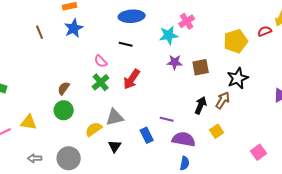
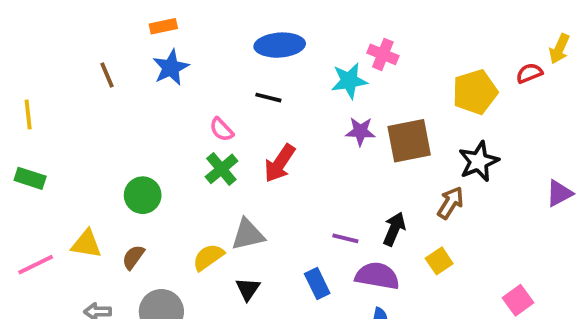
pink cross: (187, 21) -> (383, 54), turned -35
brown square: (201, 67) -> (409, 141), size x1.4
brown semicircle: (64, 88) -> (133, 257), moved
black arrow: (201, 105) -> (394, 229), moved
green circle: (64, 110) -> (143, 195), moved
blue rectangle: (147, 135) -> (317, 283), moved

